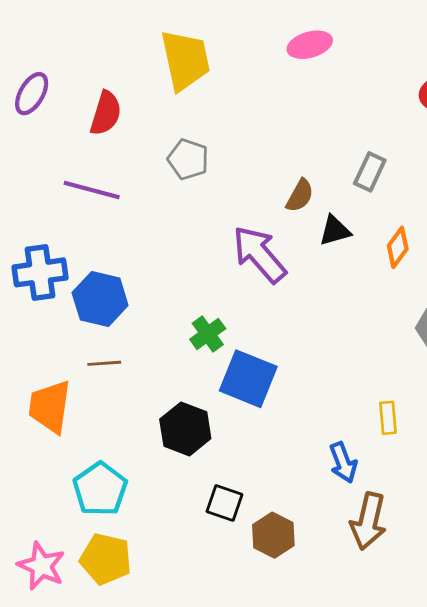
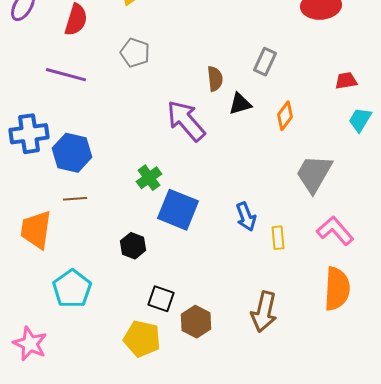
brown semicircle: (300, 196) -> (215, 79), turned -35
black hexagon: (185, 429) -> (133, 246), size x0.7
blue arrow: (343, 463) -> (246, 217), moved
yellow pentagon: (106, 559) -> (142, 339), moved

